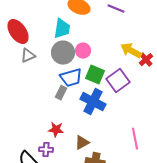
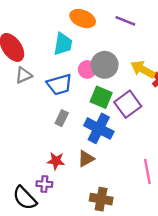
gray circle: (63, 53) -> (105, 65), moved
blue trapezoid: (71, 78) -> (59, 85), moved
brown triangle: (82, 143) -> (86, 159), moved

